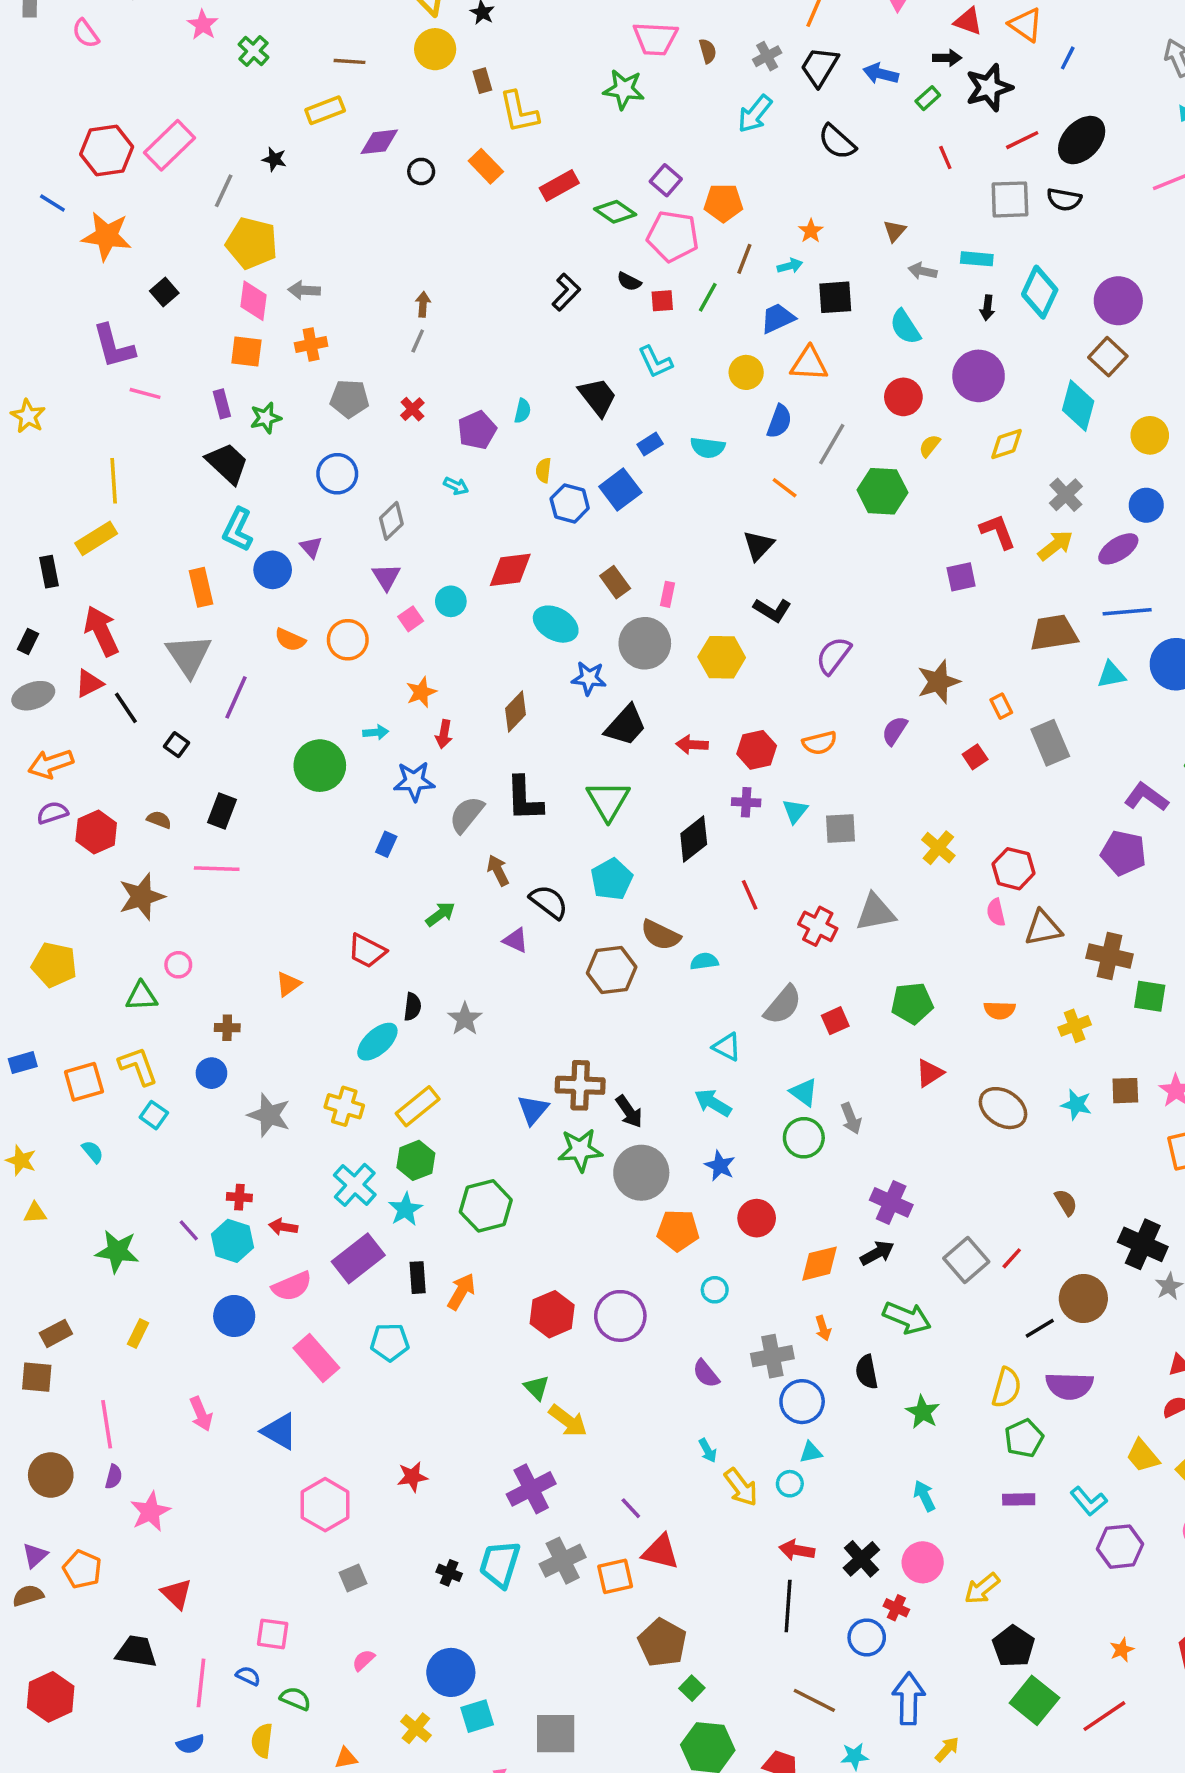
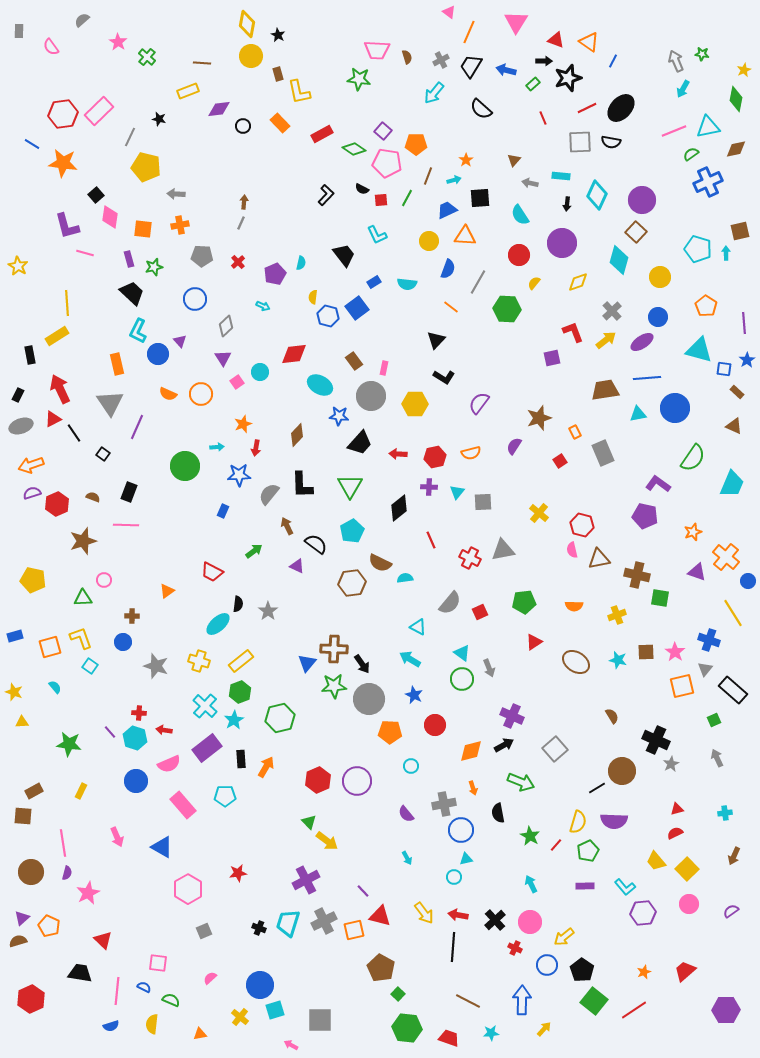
pink diamond: (253, 301) -> (110, 217), moved
red line: (1012, 1258) -> (556, 845), moved
yellow arrow: (741, 1487) -> (424, 913), moved
blue circle: (867, 1637) -> (547, 965), moved

